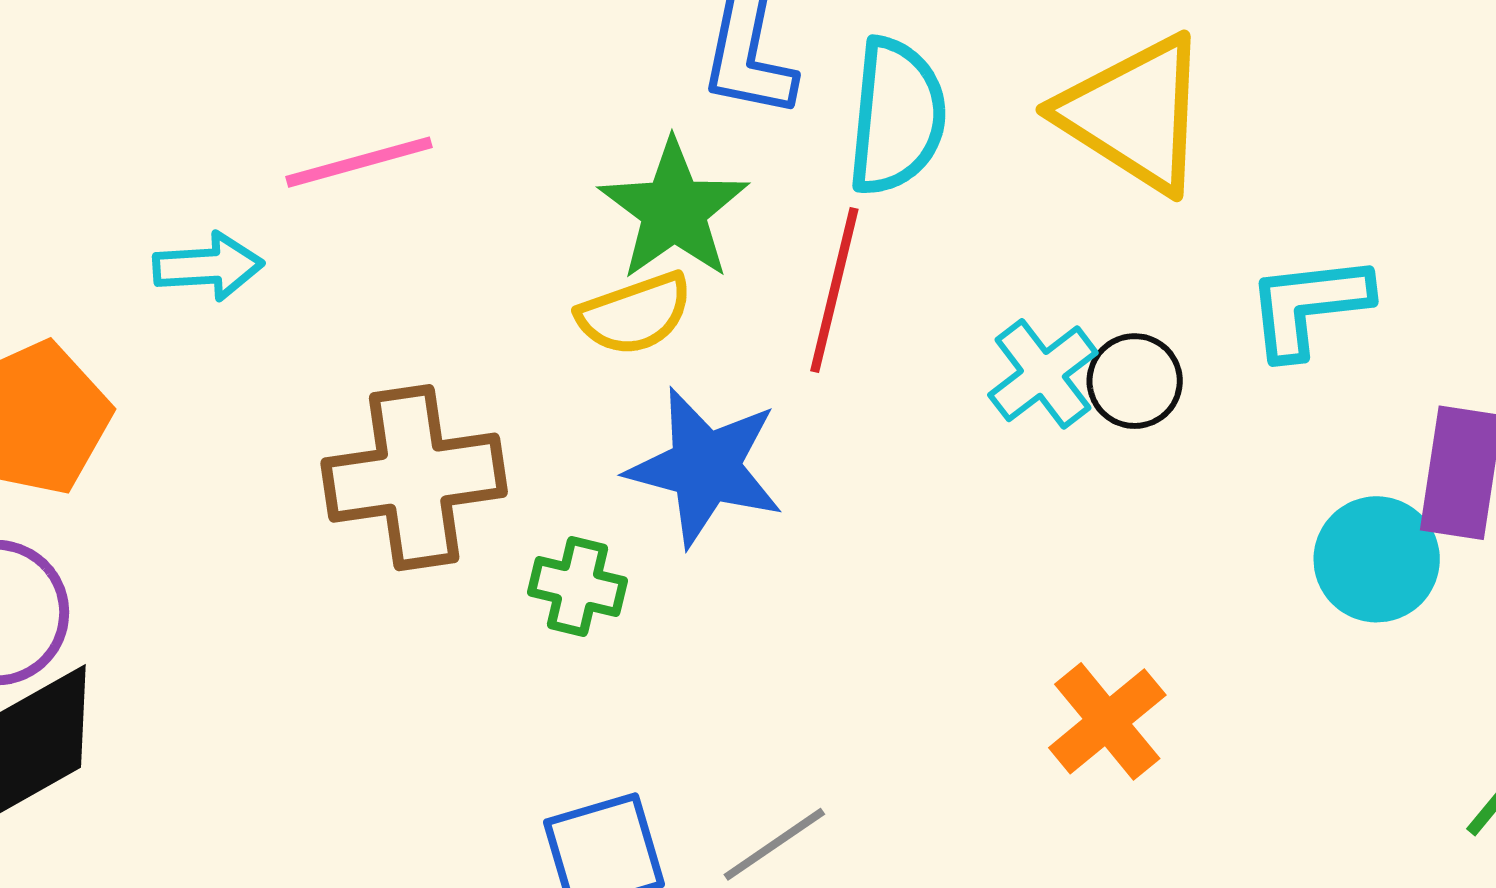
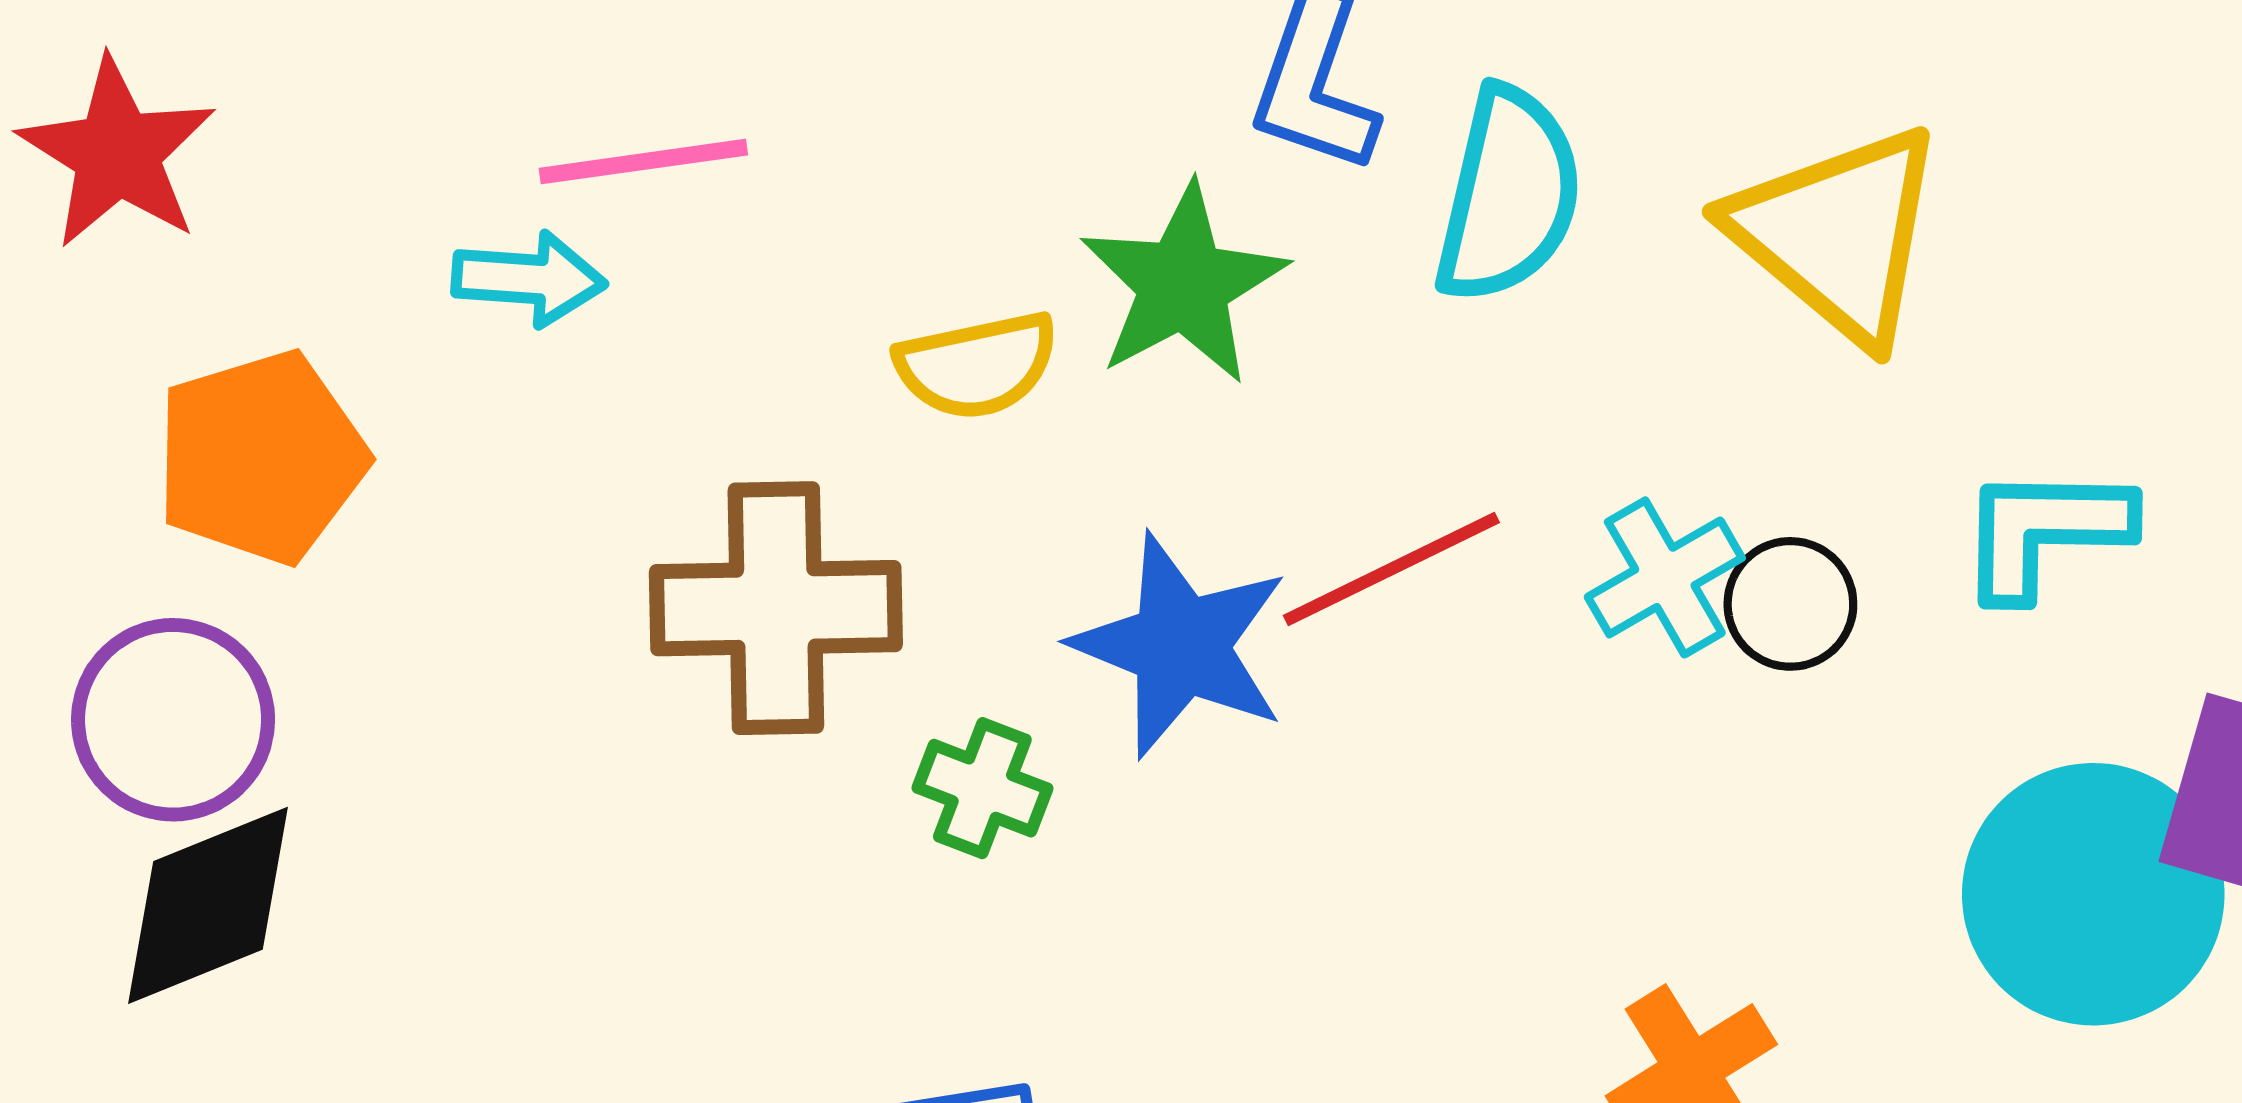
pink line: (359, 162) -> (643, 162), moved
red line: (834, 290) -> (1391, 569), moved, turned 43
yellow semicircle: (635, 314) -> (977, 365), moved
cyan circle: (1377, 559) -> (2093, 894), size x1.5

